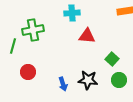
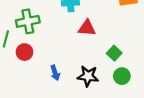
red circle: (28, 72) -> (24, 52), moved
blue arrow: (63, 84) -> (55, 73), moved

